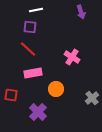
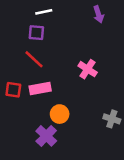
orange circle: (56, 89) -> (60, 114), moved
red square: (11, 95) -> (13, 90), moved
gray cross: (92, 98) -> (112, 119), turned -32

